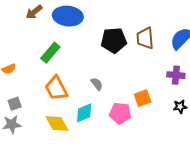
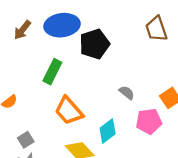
black pentagon: (114, 40) -> (95, 44), moved
gray semicircle: (97, 84) -> (127, 93), moved

